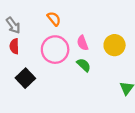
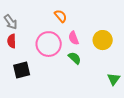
orange semicircle: (54, 19) -> (61, 16), moved
black square: (25, 78) -> (22, 70), turned 30

